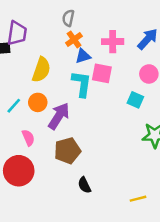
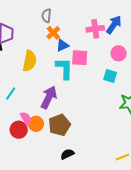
pink cross: (113, 42) -> (95, 29), moved
orange circle: (38, 102) -> (36, 124), moved
red circle: (19, 171) -> (19, 130), moved, size x0.7
black semicircle: (84, 185) -> (67, 154), moved, turned 96

